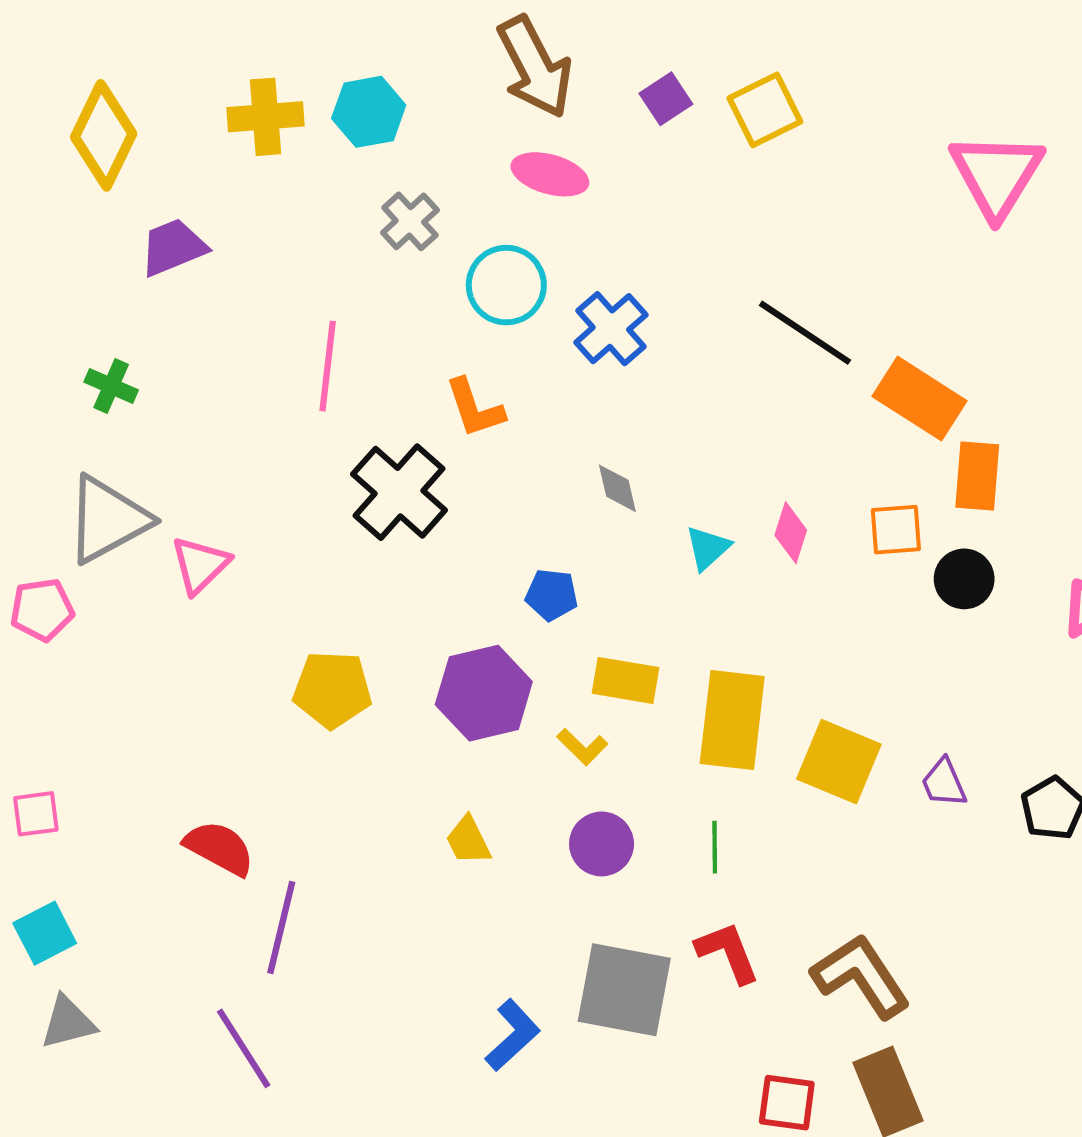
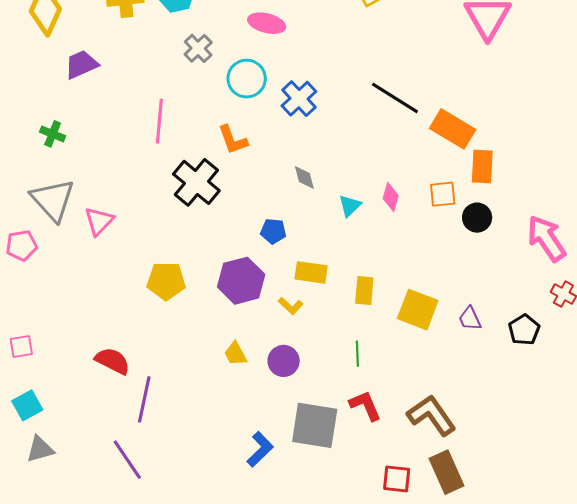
gray triangle: (108, 519) -> (53, 200), turned -42
yellow rectangle: (732, 720) -> (364, 291), size x0.6
purple circle: (602, 844) -> (284, 361), moved

